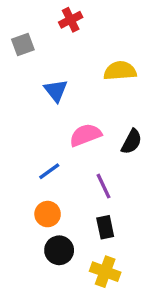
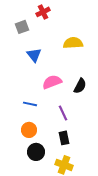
gray square: (23, 44) -> (22, 27), moved
blue line: (49, 171) -> (30, 104), turned 48

